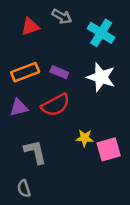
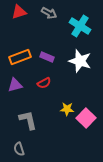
red triangle: (30, 27) -> (19, 12), moved
red semicircle: (56, 105) -> (44, 83), size x0.6
pink square: (109, 149) -> (86, 118), turned -30

